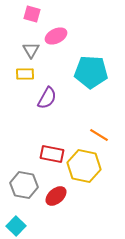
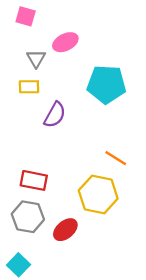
pink square: (32, 14) -> (26, 16), moved
red rectangle: (52, 154) -> (34, 180), moved

